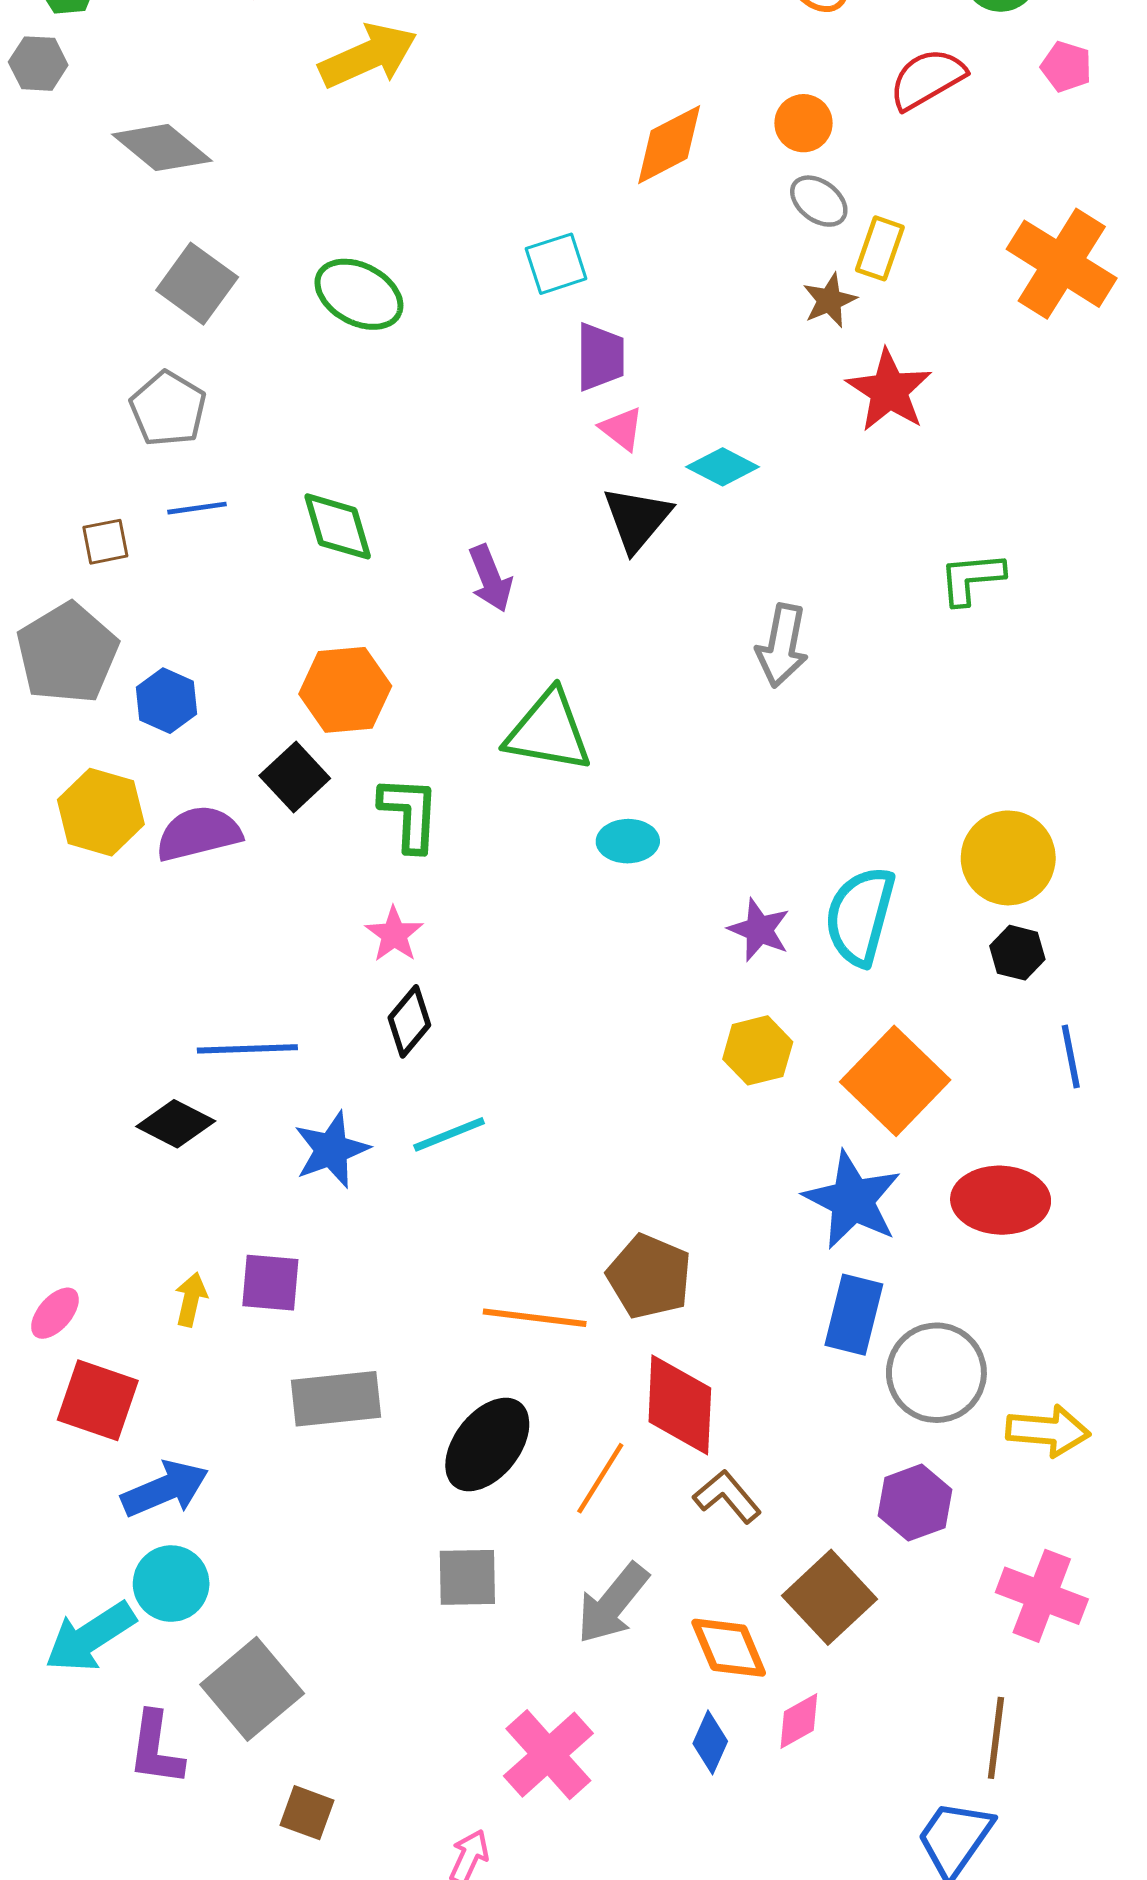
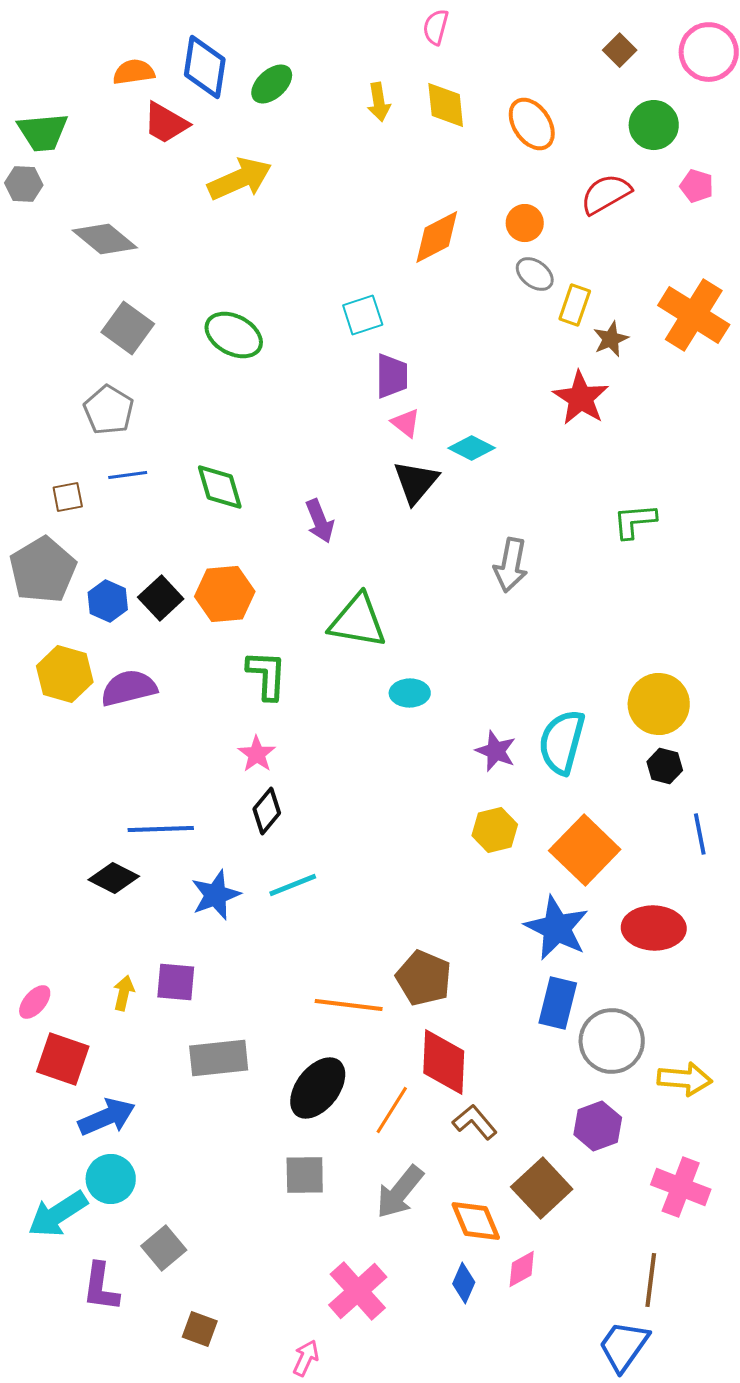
brown star: (829, 300) -> (611, 339), moved
black square: (295, 777) -> (161, 598), moved
gray square: (252, 1689) -> (164, 1248), size x0.7

